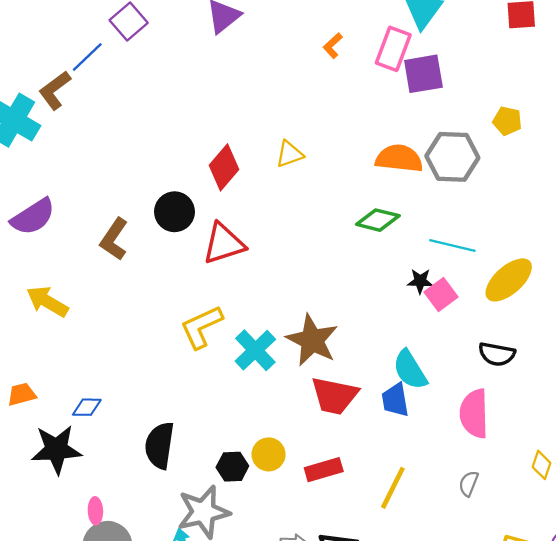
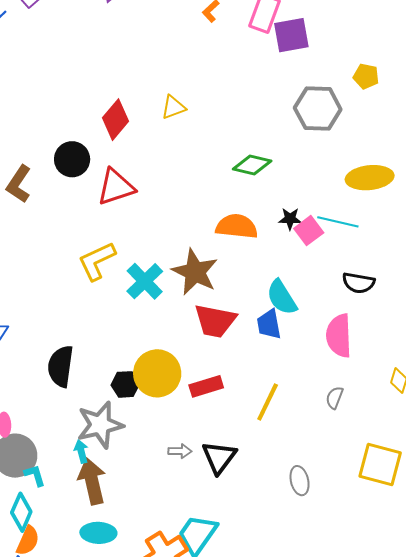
orange semicircle: (399, 158) -> (237, 226), moved
cyan line: (452, 246) -> (338, 222), moved
yellow ellipse: (509, 280) -> (370, 178), moved, turned 36
yellow circle: (269, 454) -> (157, 373), size x1.6

